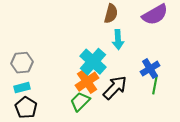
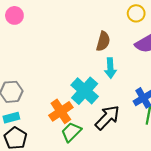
orange cross: (87, 82) -> (61, 111), moved

